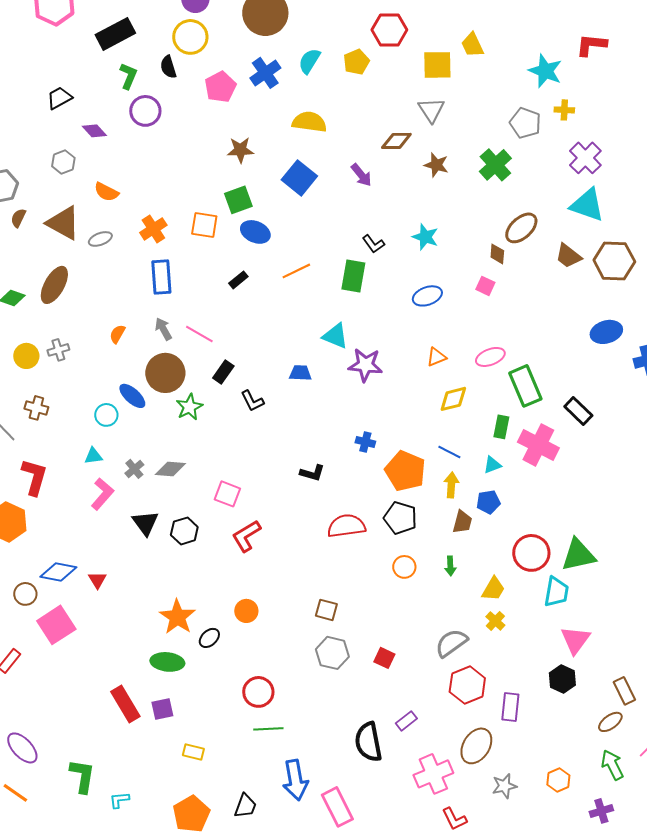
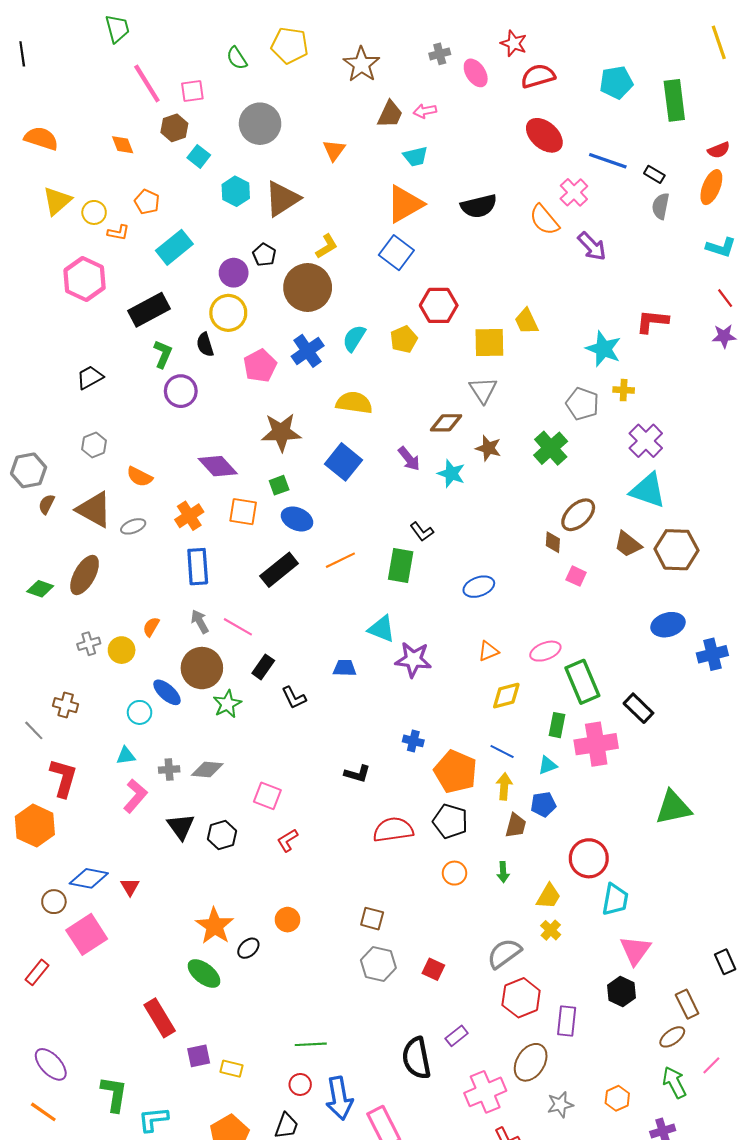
purple diamond: (94, 131) -> (218, 466), moved, size x1.5
brown star: (240, 150) -> (281, 432), size x1.4
green square: (238, 200) -> (279, 485), size x0.7
cyan star: (425, 237) -> (451, 474), moved
black rectangle: (238, 280) -> (279, 570), size x1.8
pink square: (485, 286) -> (576, 576), moved
yellow circle: (26, 356) -> (122, 650), moved
pink cross: (538, 445) -> (596, 744), turned -36
gray cross: (134, 469) -> (169, 769), turned 36
red L-shape: (246, 536) -> (288, 840), size x0.7
green triangle: (578, 555) -> (673, 808), moved
green ellipse: (167, 662) -> (204, 973), turned 32
red circle: (258, 692) -> (300, 1084), moved, size x0.7
purple square: (162, 709) -> (199, 1056), moved
cyan L-shape: (119, 800) -> (153, 1119), size x1.4

